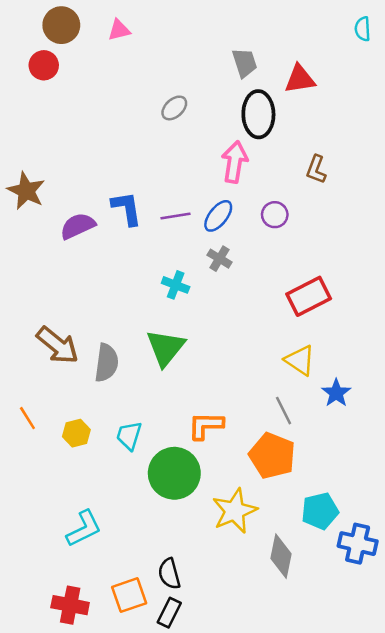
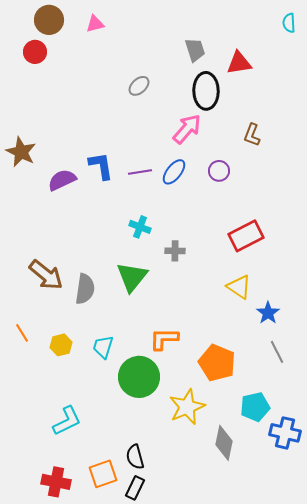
pink arrow: (235, 162) -> (187, 129), turned 32
gray cross: (219, 259) -> (175, 251), moved, turned -30
gray line: (284, 411) -> (277, 352), moved

